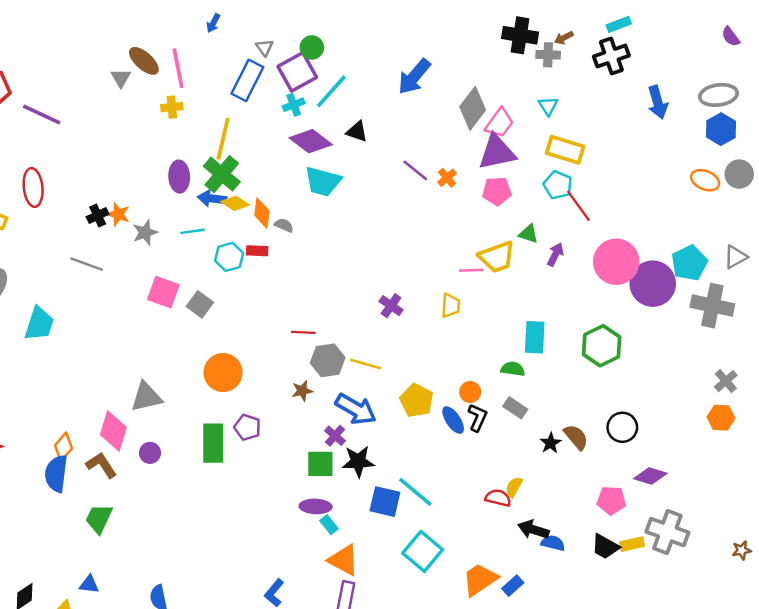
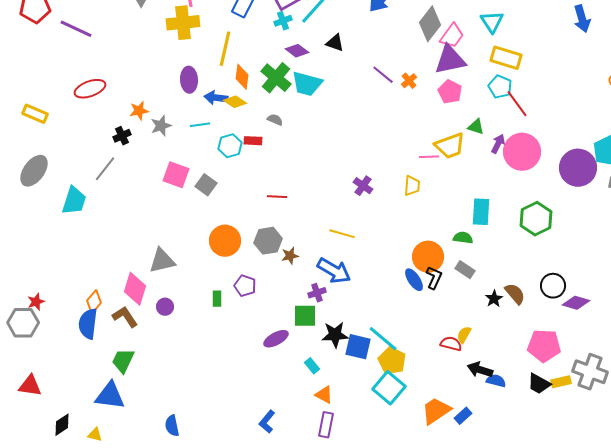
cyan triangle: (548, 106) -> (492, 22), size x1.4
yellow cross: (172, 107) -> (183, 23), size x1.8
purple diamond: (311, 141) -> (297, 51), size x0.7
green cross: (222, 174) -> (276, 78), moved
red ellipse: (33, 187) -> (90, 89), moved, turned 76
pink pentagon: (497, 191) -> (450, 92), turned 30
orange diamond: (262, 213) -> (242, 77), moved
orange star: (118, 214) -> (139, 111), turned -30
black cross: (98, 215) -> (122, 136), moved
pink circle: (616, 262) -> (522, 152), moved
gray line: (87, 264) -> (105, 169), moved, turned -72
red line: (303, 332) -> (277, 197), moved
gray hexagon: (328, 360) -> (268, 241), moved
orange circle: (470, 392) -> (428, 257), size x1.8
yellow pentagon: (417, 401) -> (392, 361), moved
purple cross: (335, 436) -> (317, 293), turned 30
green rectangle: (213, 443) -> (217, 299), size x0.5
black star: (358, 461) -> (335, 335), moved
purple diamond: (650, 476) -> (576, 303), moved
pink pentagon: (611, 500) -> (544, 346), size x1.4
purple ellipse: (316, 506) -> (276, 339), moved, turned -30
orange triangle: (344, 560) -> (324, 395), size x0.7
blue triangle: (89, 584) -> (110, 396), moved, size x1.8

